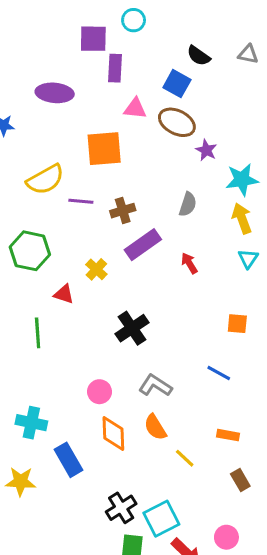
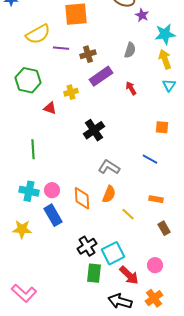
yellow cross: (96, 269) -> (71, 92), turned 32
green line: (38, 333) -> (33, 149), moved
pink circle: (99, 392) -> (52, 190), moved
orange semicircle: (155, 427) -> (109, 194), turned -126

